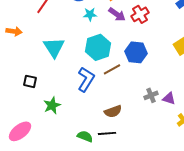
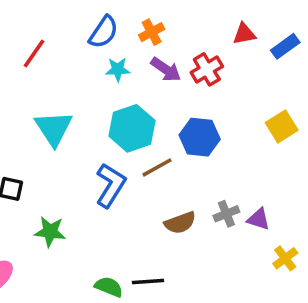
green star: (52, 105) -> (50, 232), turned 30
brown semicircle: (113, 111) -> (180, 223), moved

